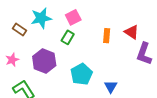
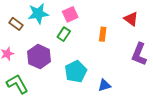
red triangle: (132, 32) -> (131, 19), moved
blue triangle: (111, 87) -> (104, 85), turned 40

